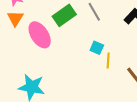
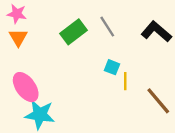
pink ellipse: (40, 35) -> (26, 87), moved

